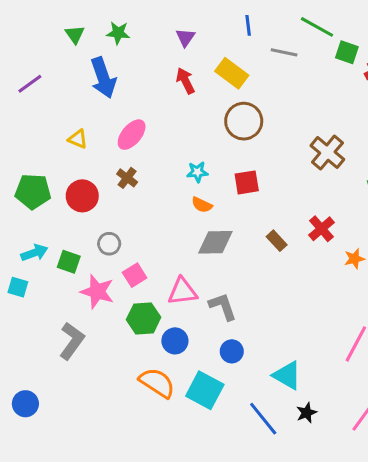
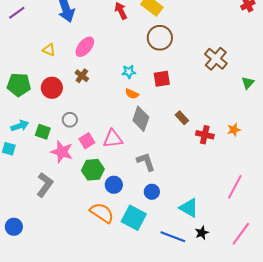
red cross: (321, 229) -> (205, 135), moved, turned -36
gray diamond: (215, 242) -> (141, 119), turned -70
pink triangle: (182, 292) -> (113, 139), moved
blue line: (263, 419) -> (173, 237), turned -30

